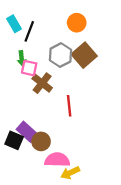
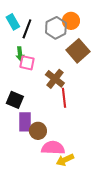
gray hexagon: (60, 55) -> (56, 28), moved
brown cross: (42, 83) -> (55, 79), moved
purple rectangle: (27, 132) -> (25, 122), turned 48
black square: (14, 140) -> (15, 100), moved

